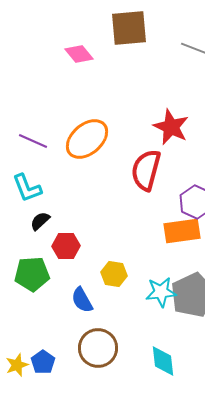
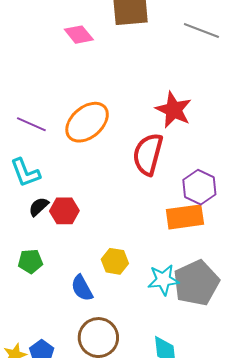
red hexagon: (66, 246) -> (64, 211), moved
green pentagon: (32, 274) -> (30, 261), size x0.7

